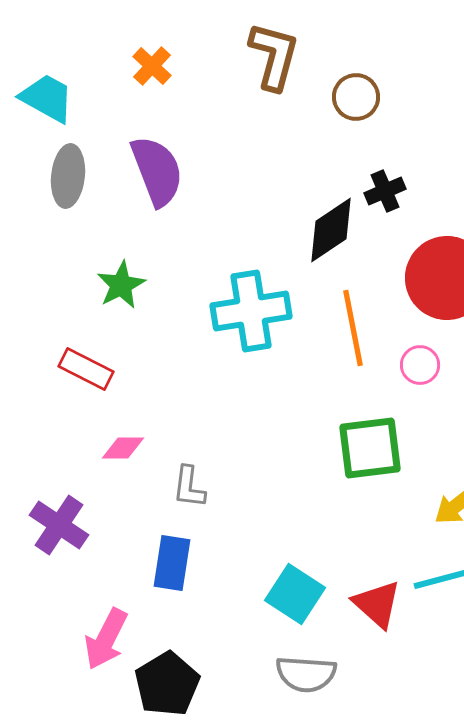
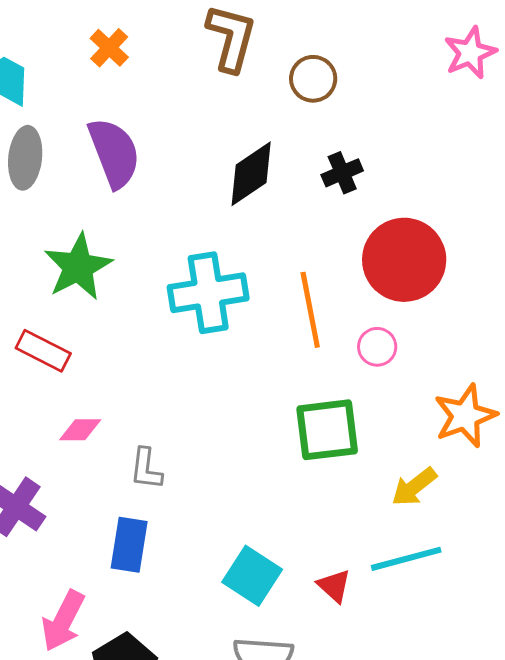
black diamond: (331, 230) -> (251, 174), moved
green star: (121, 285) -> (78, 267), size x1.4
red triangle: (377, 604) -> (334, 586), size x0.7

